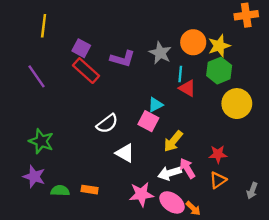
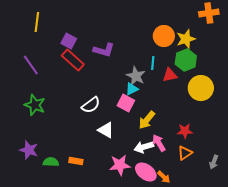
gray star: (160, 53) -> (136, 76), moved
red triangle: (187, 88) -> (170, 75), moved, turned -42
green star: (41, 141) -> (35, 105), moved

